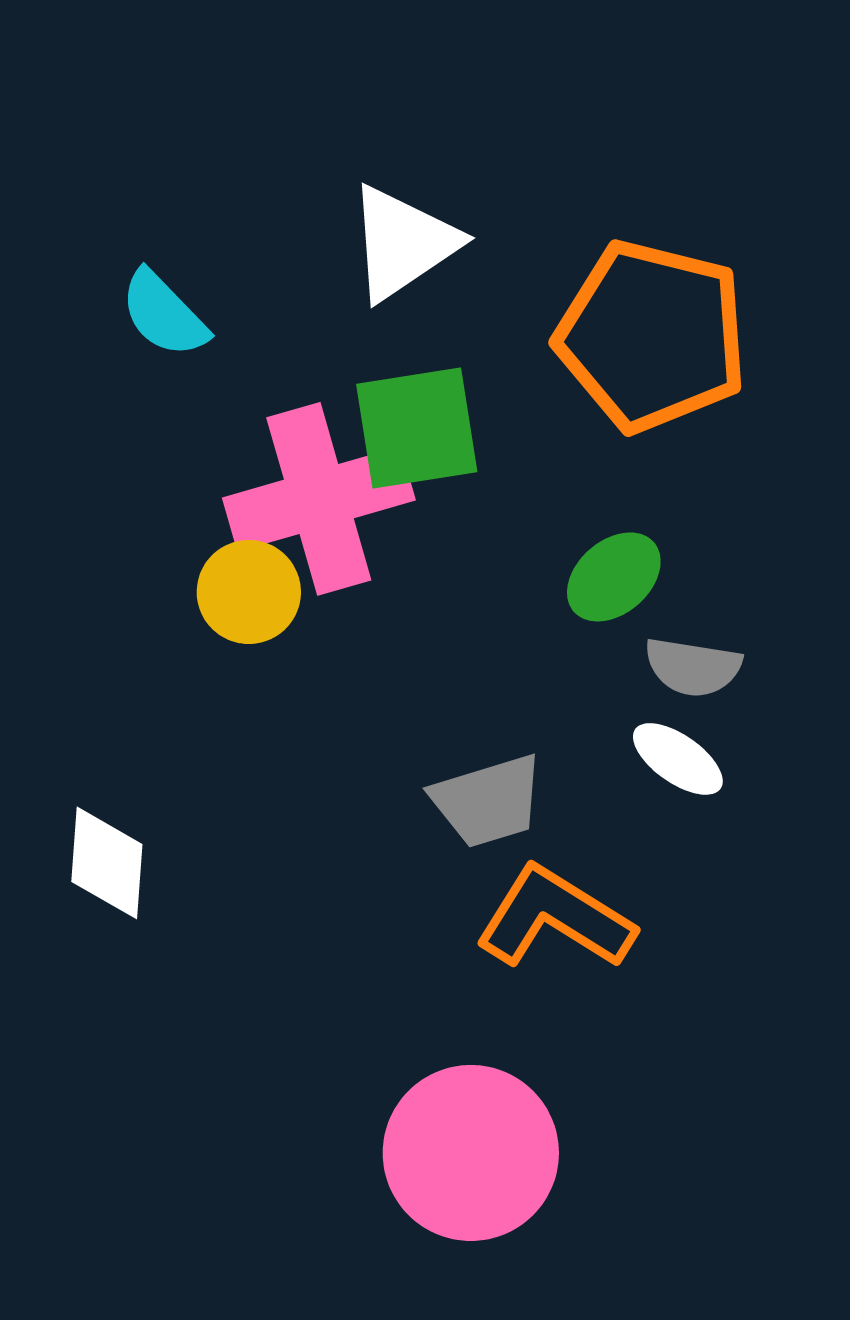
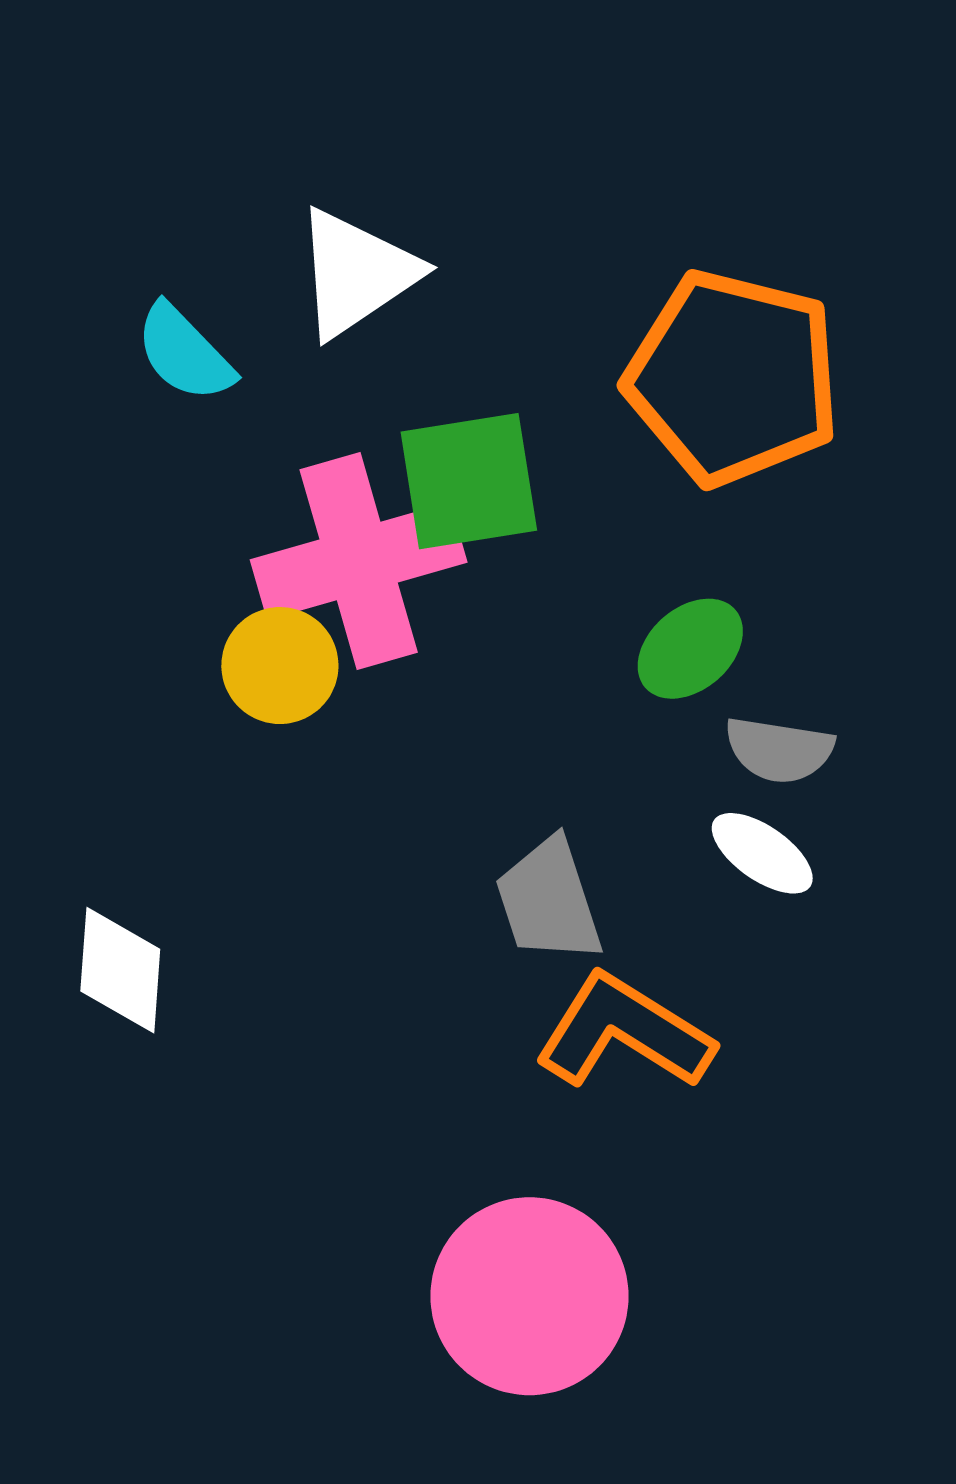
white triangle: (403, 243) -> (356, 273), moved
gray trapezoid: (488, 801) -> (549, 900), turned 89

